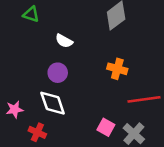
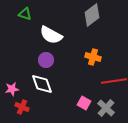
white semicircle: (64, 41) -> (51, 35), size x1.6
red cross: (37, 132) -> (22, 107), moved

